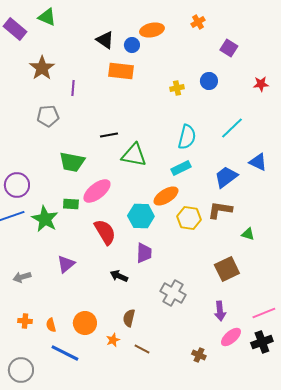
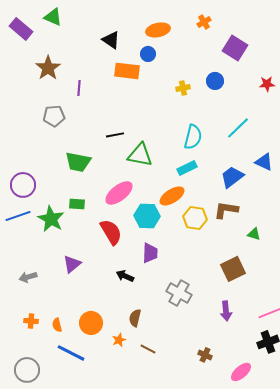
blue circle: (132, 45) -> (148, 54), moved
purple square: (229, 48) -> (235, 48), size x1.4
pink ellipse: (97, 191) -> (119, 193), moved
pink ellipse: (231, 337) -> (241, 372), moved

